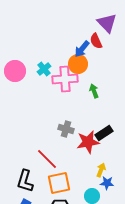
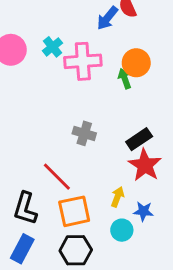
orange circle: (78, 64) -> (136, 63), moved
red star: (88, 142) -> (145, 165), moved, turned -30
yellow arrow: (101, 170) -> (117, 197), moved

